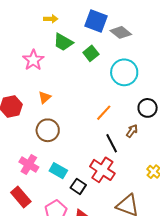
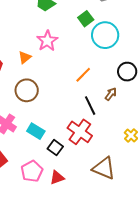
green square: (91, 53) -> (86, 19), moved
pink star: (33, 60) -> (47, 41), moved

